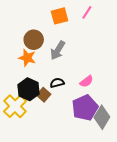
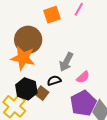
brown circle: (34, 40) -> (28, 40), size x1.4
gray arrow: (58, 50) -> (66, 62), moved
orange star: (27, 58) -> (23, 58), size x1.4

